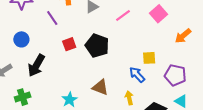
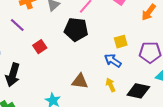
black pentagon: (97, 46) -> (76, 29), moved

